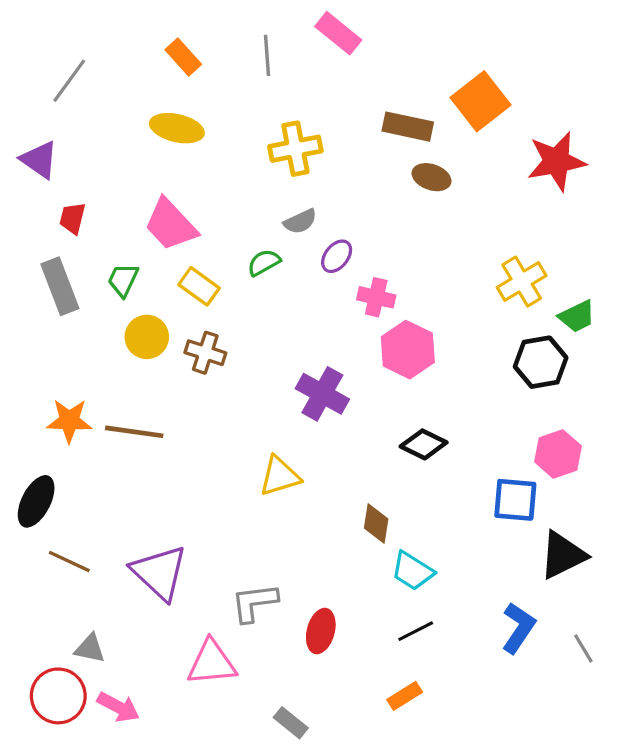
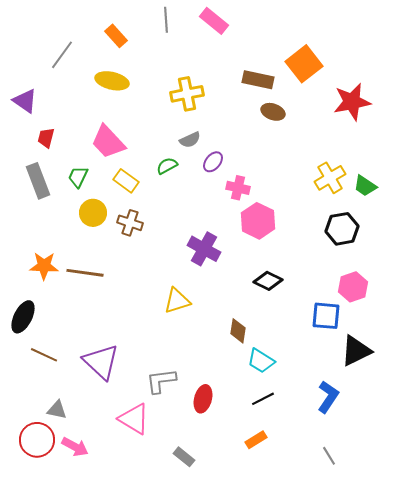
gray line: (267, 55) -> (166, 20), moved
gray line: (69, 81) -> (62, 55), moved
green trapezoid: (577, 316) -> (365, 186), moved, turned 60
gray line: (583, 648) -> (329, 456), moved
pink triangle: (212, 663) -> (134, 419), turned 36

